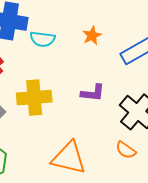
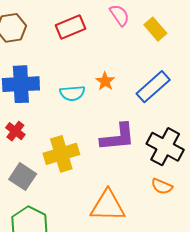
cyan semicircle: (43, 39) -> (72, 93), moved
purple L-shape: (93, 93) -> (118, 137), size x1.5

